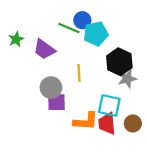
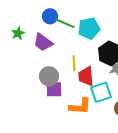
blue circle: (82, 20) -> (50, 16), moved
cyan square: (109, 106) -> (101, 92), turned -30
red trapezoid: (107, 123) -> (86, 76), moved

